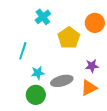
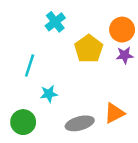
purple star: (92, 66) -> (125, 55), moved
gray ellipse: (62, 81) -> (80, 123), moved
green circle: (36, 95) -> (23, 122), moved

